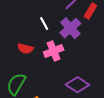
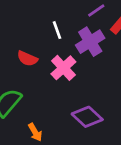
pink cross: (54, 51) -> (63, 68), turned -30

